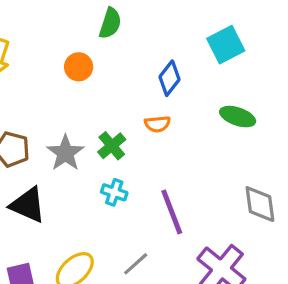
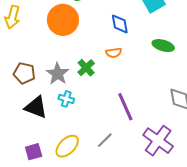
orange circle: (79, 67) -> (63, 20), size x1.8
blue diamond: (169, 78) -> (120, 24), turned -45
cyan cross: (114, 192) -> (66, 99), moved

